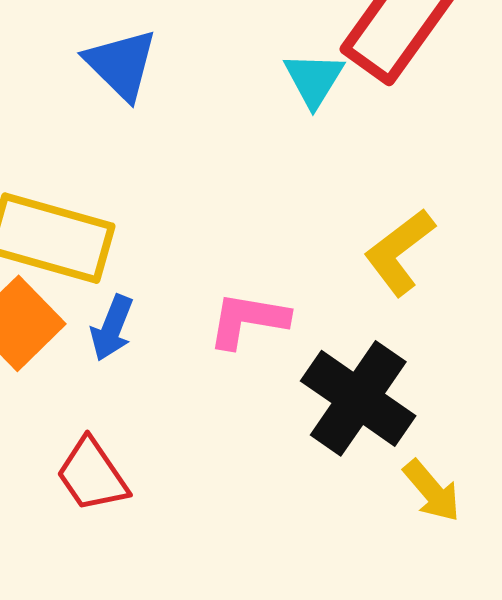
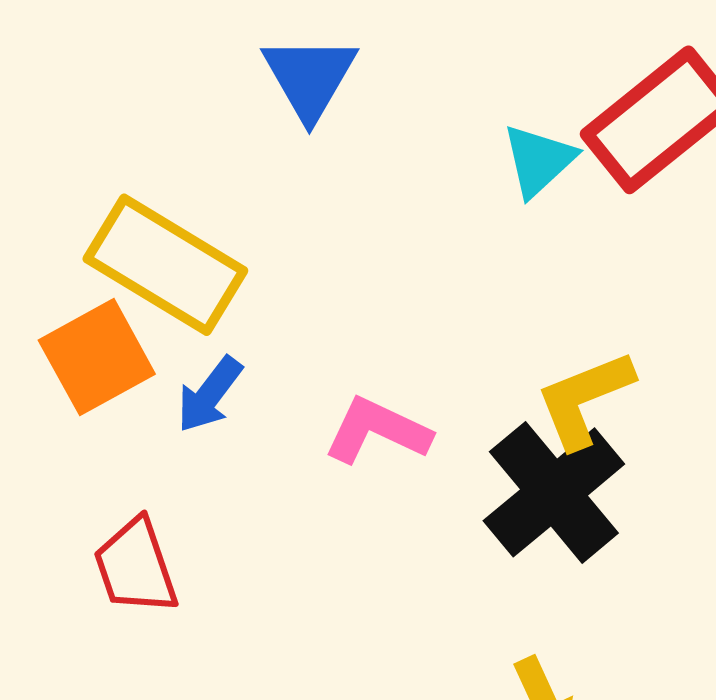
black cross: (358, 398) -> (554, 492), moved

